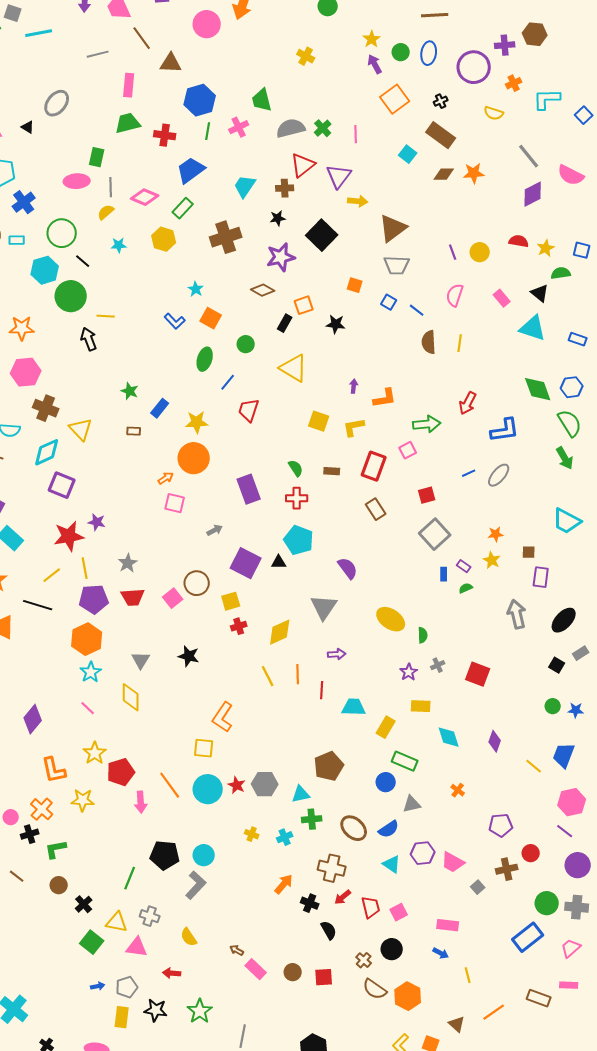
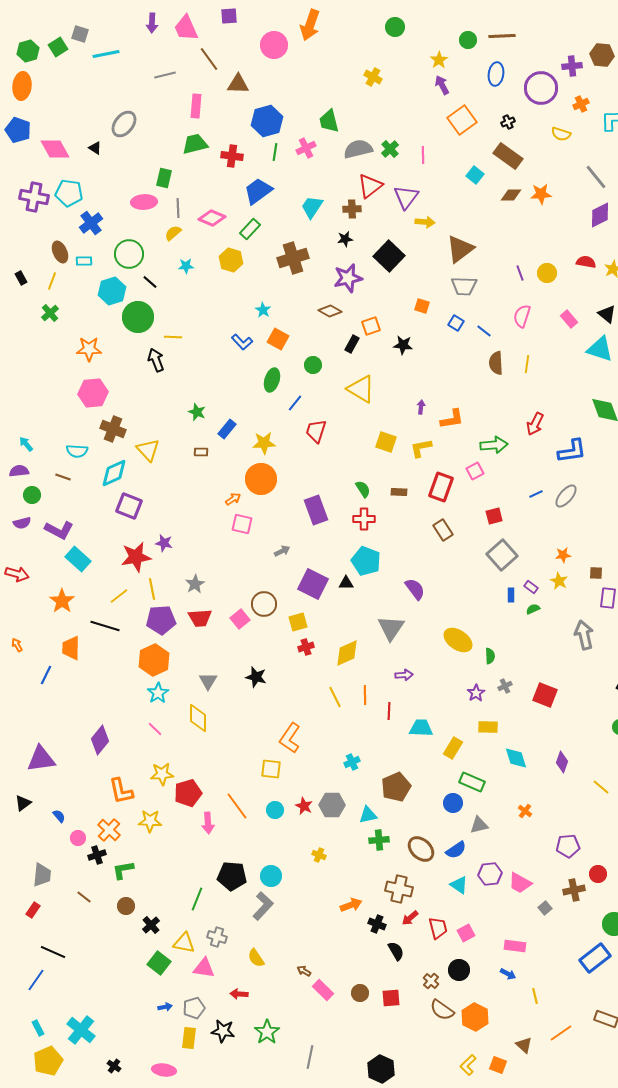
green circle: (401, 52) -> (468, 40), moved
yellow star: (95, 753) -> (162, 774), turned 30
cyan circle: (208, 789) -> (275, 810), size x0.6
cyan cross: (285, 837) -> (352, 762), moved
orange arrow: (284, 884) -> (351, 905), turned 30

